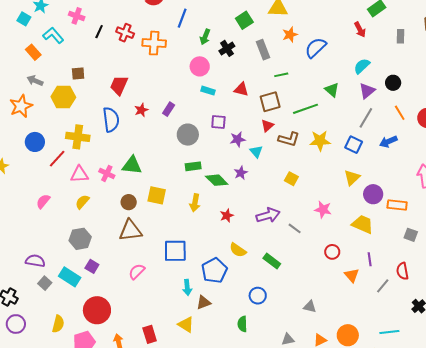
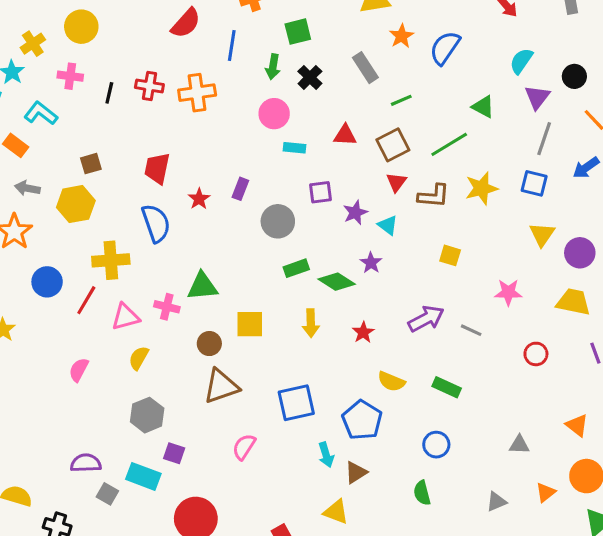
green square: (244, 20) -> (298, 32), moved, turned 30
orange triangle: (352, 275) -> (577, 425), moved

